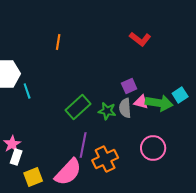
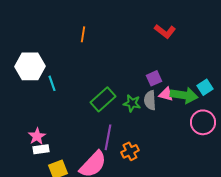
pink circle: (153, 148) -> (203, 122), moved
white rectangle: (16, 157) -> (41, 149), turned 63
orange cross: (105, 159) -> (130, 151), size x0.7

